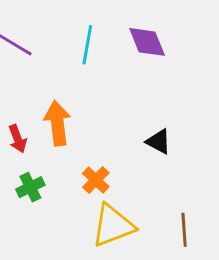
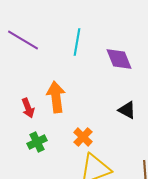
purple diamond: (147, 42) -> (119, 59), moved

